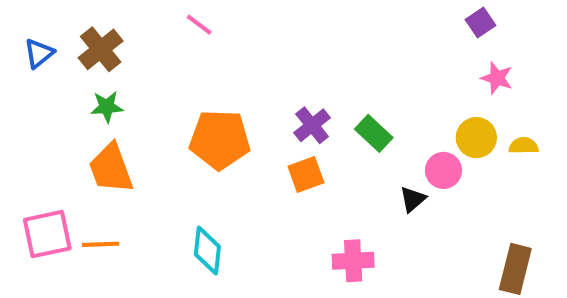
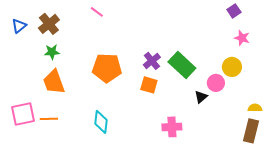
green rectangle: (374, 133) -> (182, 65), size x1.5
yellow semicircle: (524, 146) -> (255, 108), moved
orange square: (306, 175) -> (149, 85), turned 36

